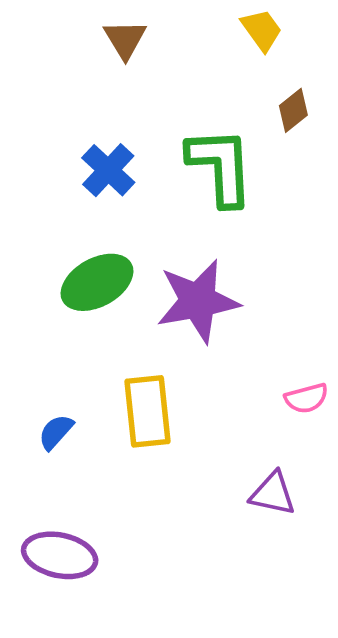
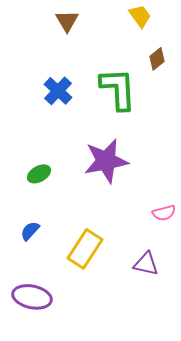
green ellipse: (97, 282) -> (39, 174), moved, size x0.6
yellow rectangle: (147, 411) -> (85, 249), moved, turned 39

